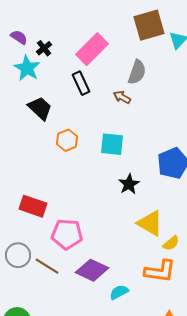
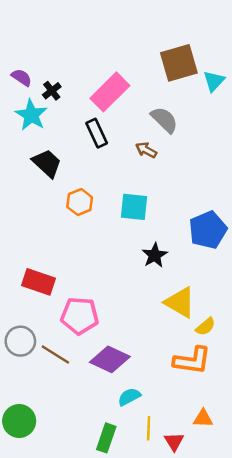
gray semicircle: (137, 72) -> (164, 120), turned -65
cyan semicircle: (119, 292) -> (129, 397), moved

